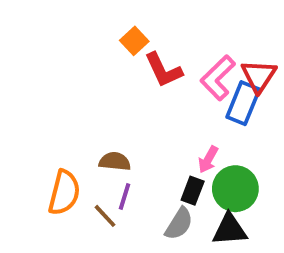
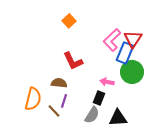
red L-shape: (163, 70) -> (73, 61), moved
pink arrow: (208, 160) -> (107, 82), turned 72
green circle: (235, 189) -> (132, 72), moved

